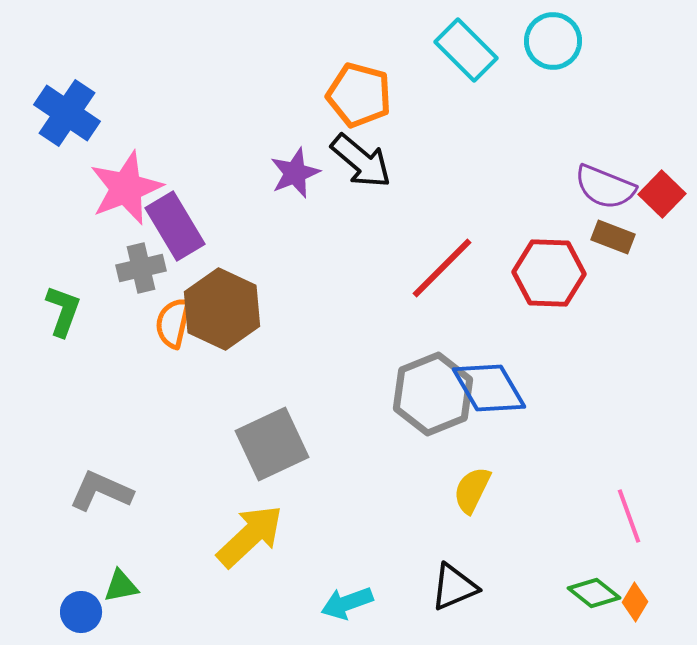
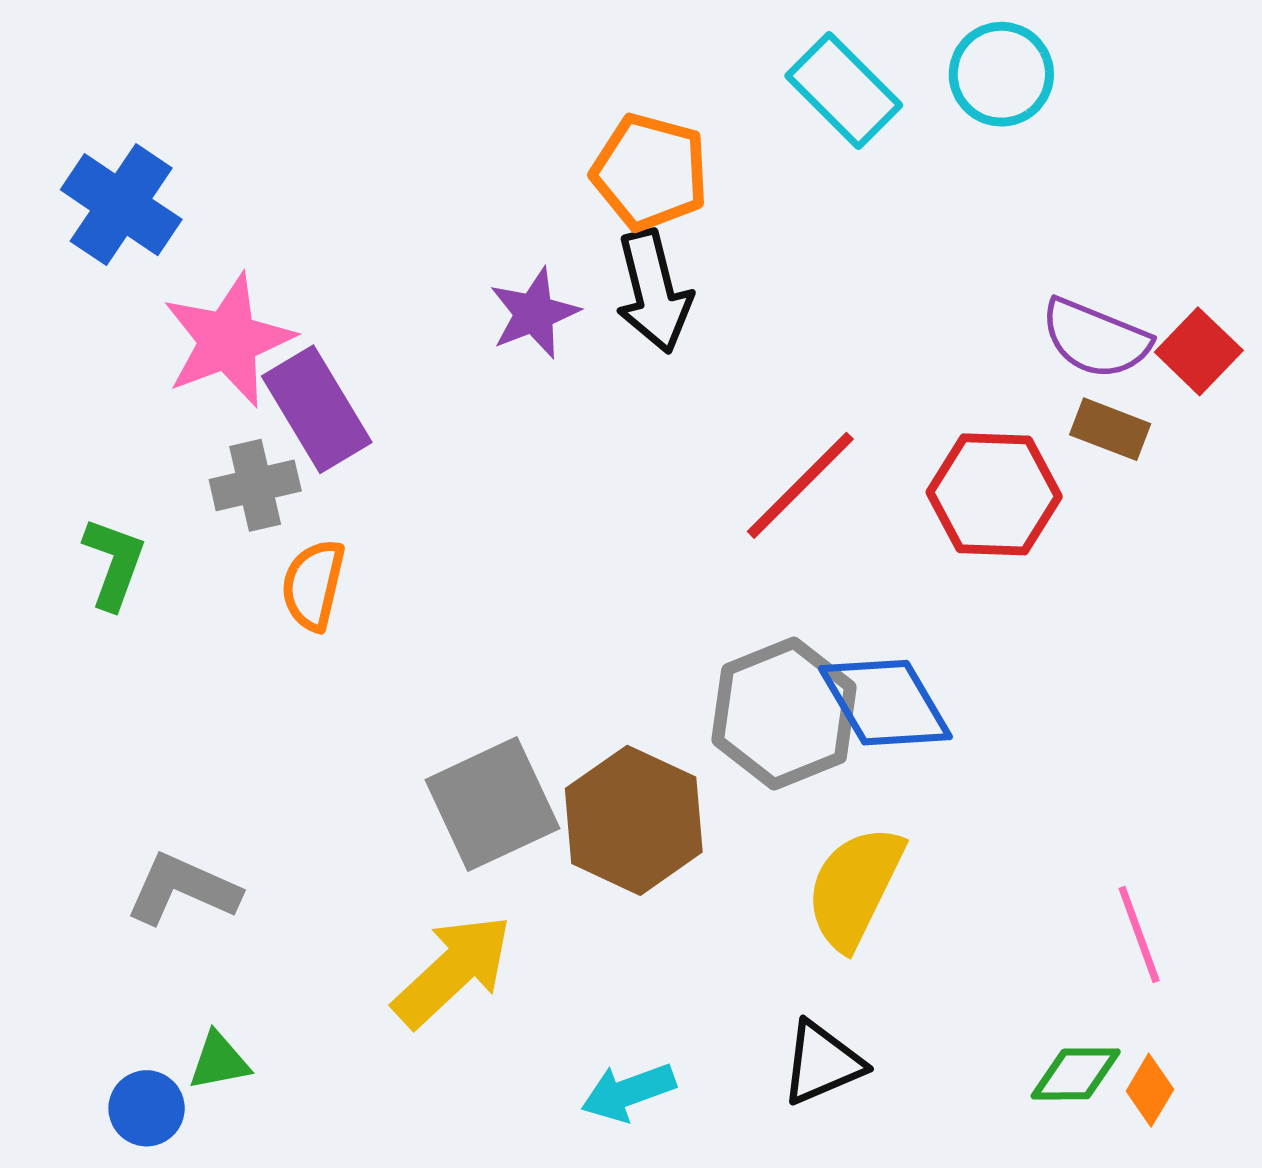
black arrow: (361, 161) -> (654, 292), turned 36
brown hexagon: (222, 309) -> (634, 820), moved
yellow semicircle: (472, 490) -> (855, 887), size x1.5
green diamond: (594, 593) -> (1076, 1074), turned -39

